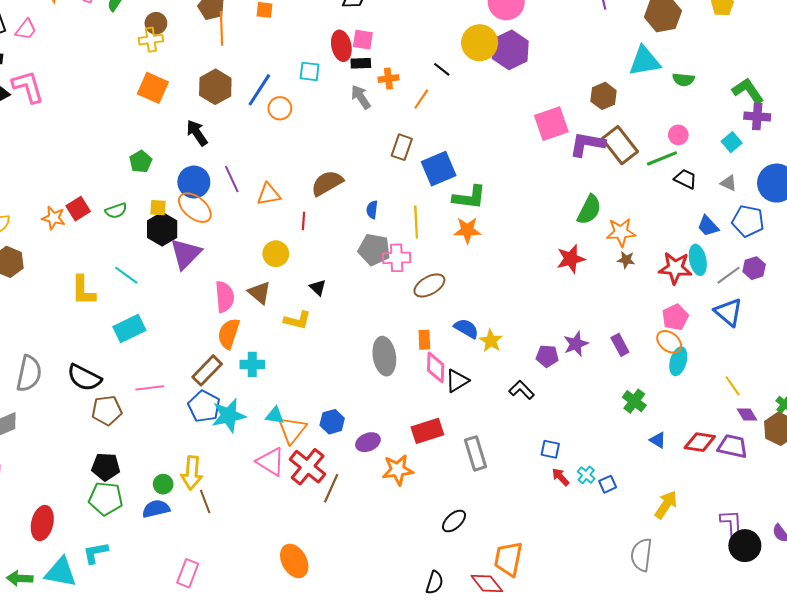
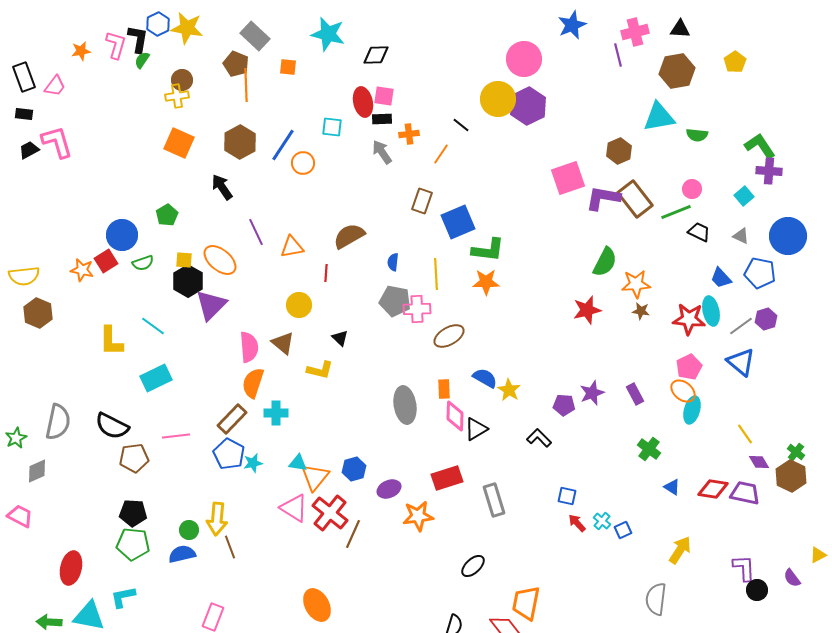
blue circle: (194, 182) -> (122, 235), moved
cyan star: (229, 416) -> (253, 463), size x0.6
black circle: (745, 546) -> (757, 590), size x0.7

